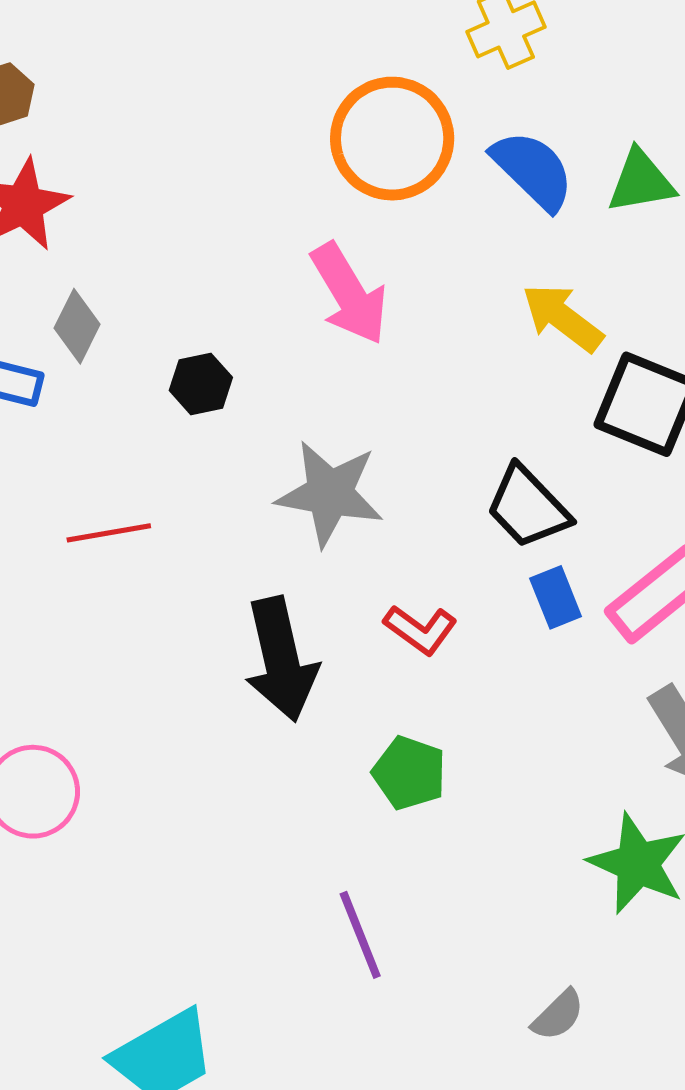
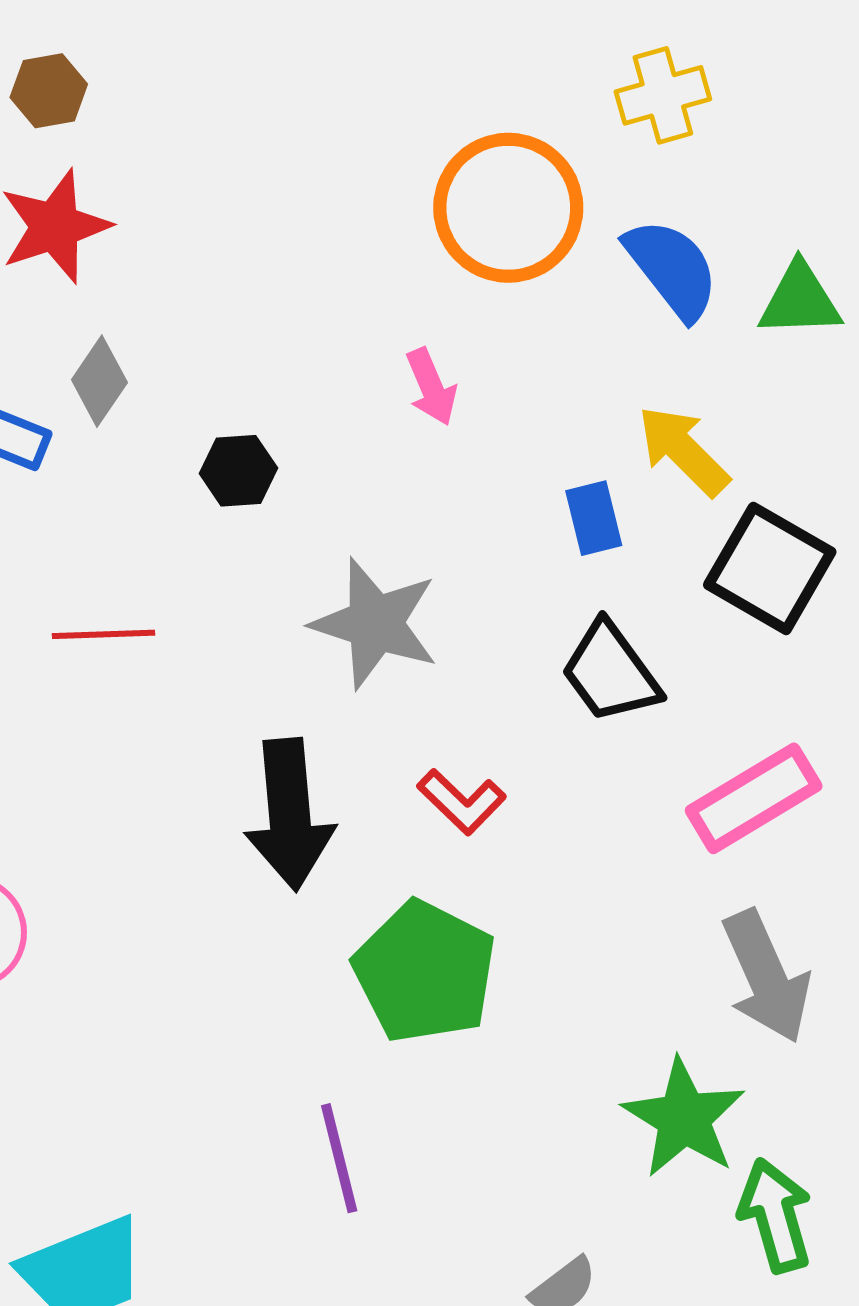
pink arrow: (349, 294) -> (431, 387), size x0.6
blue rectangle: (556, 597) -> (594, 518), moved
green pentagon: (409, 773) -> (425, 972), size x1.6

